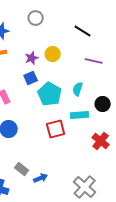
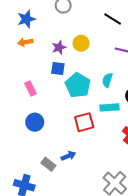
blue square: (31, 78) -> (58, 68), turned 32
blue arrow: (41, 178) -> (68, 156), moved

